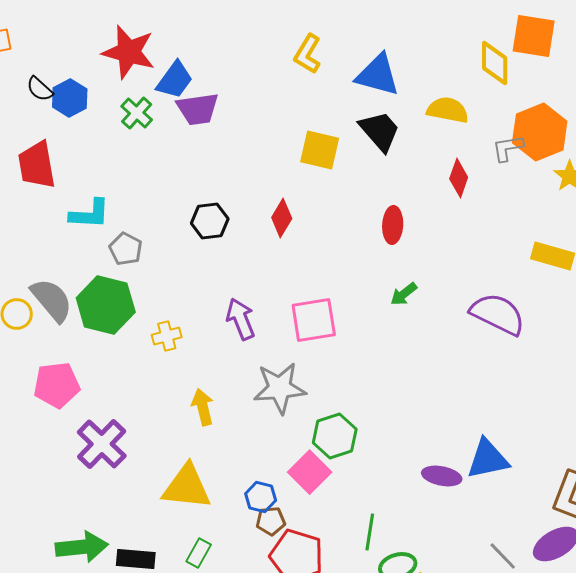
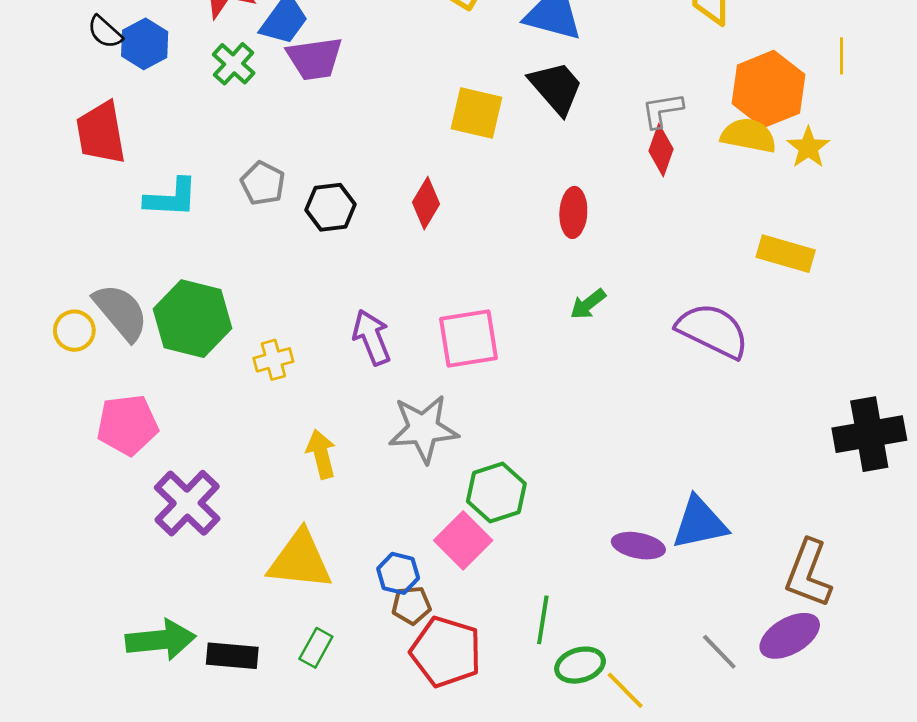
yellow semicircle: (448, 110) -> (749, 135), moved
gray L-shape: (508, 148) -> (662, 110), moved
gray pentagon: (126, 249) -> (263, 183), moved

